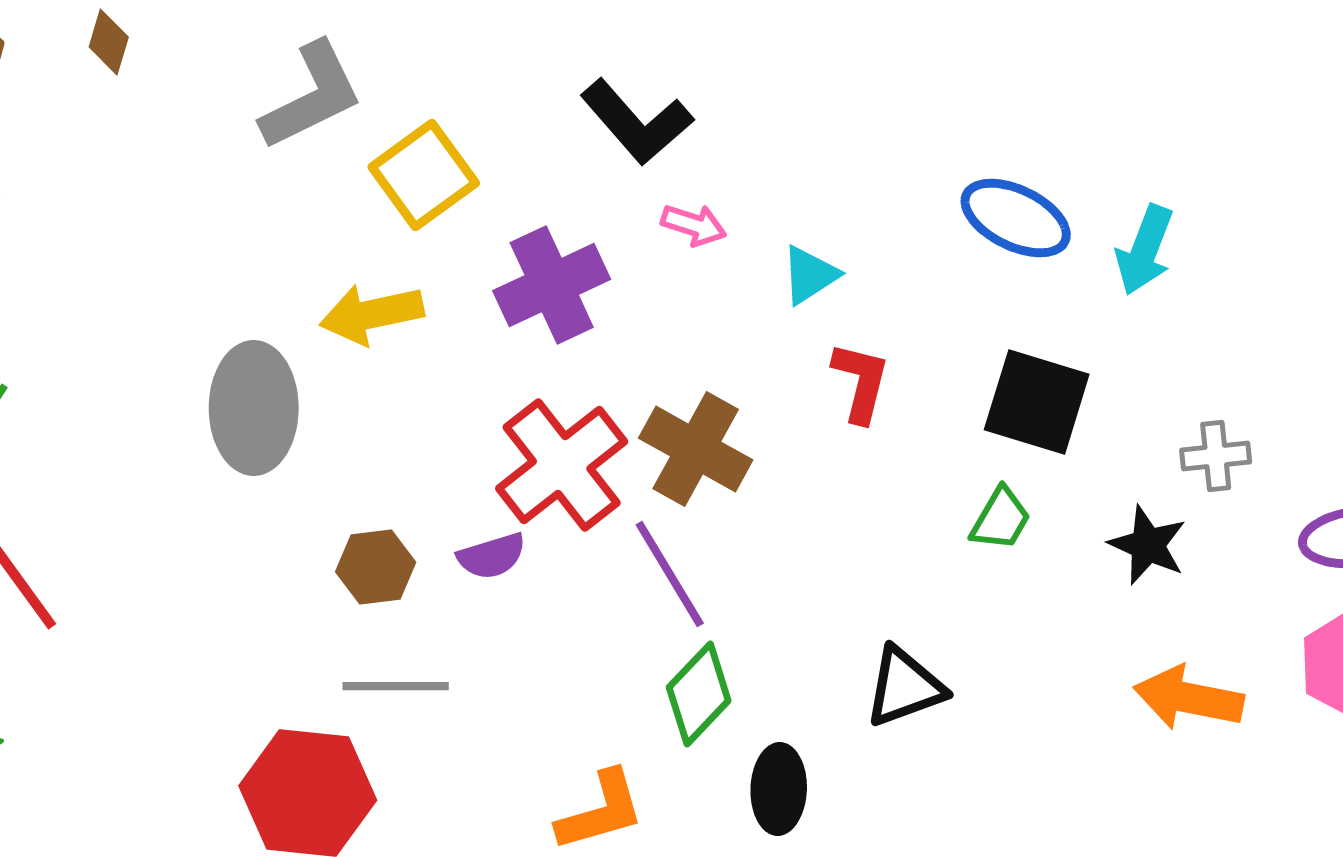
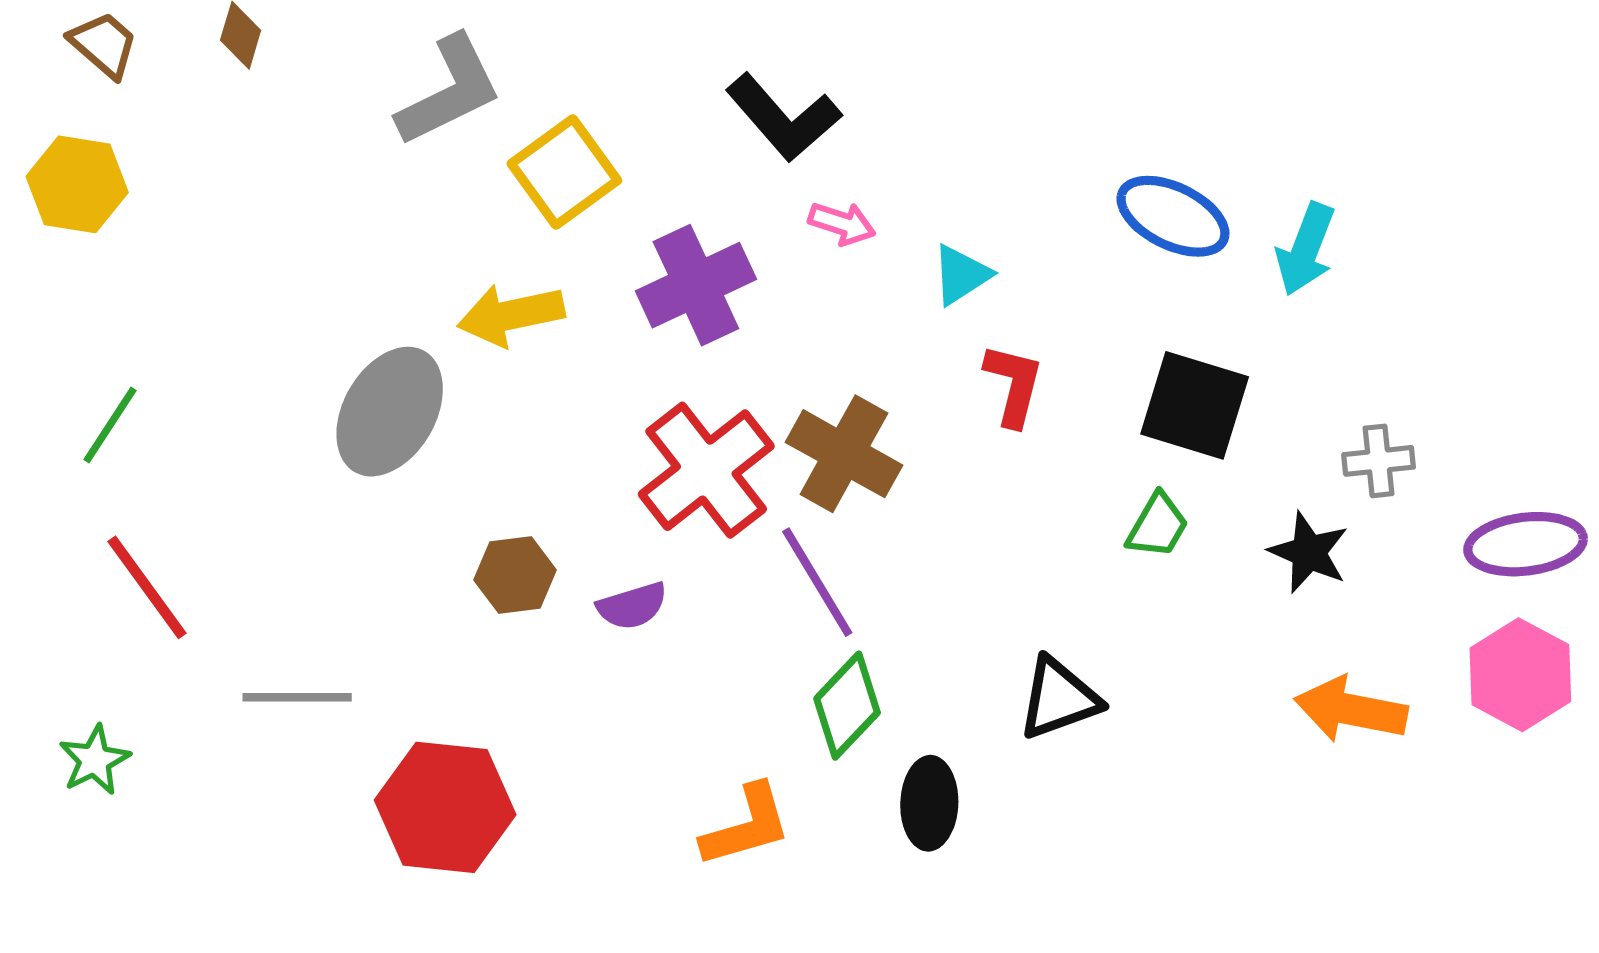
gray ellipse: (254, 408) -> (390, 412), turned 30
purple semicircle: (492, 556) -> (632, 606), moved
gray line: (396, 686) -> (297, 697), moved

